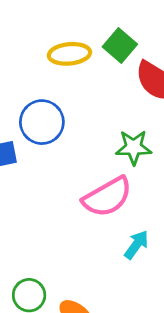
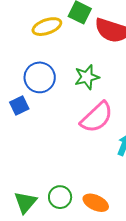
green star: (134, 147) -> (87, 77), moved

